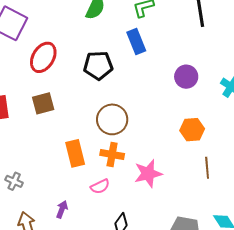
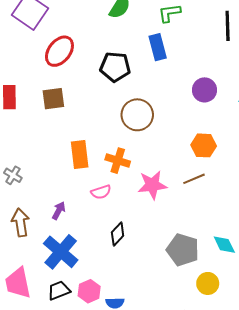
brown circle: (112, 119) -> (137, 115), moved
brown line: (207, 168) -> (194, 179), moved, turned 65

